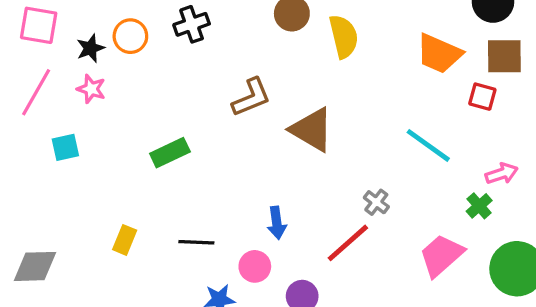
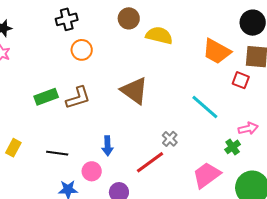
orange circle: (130, 36) -> (82, 50), moved
yellow semicircle: (344, 36) -> (159, 35), turned -68
brown L-shape: (251, 97) -> (78, 98), moved

